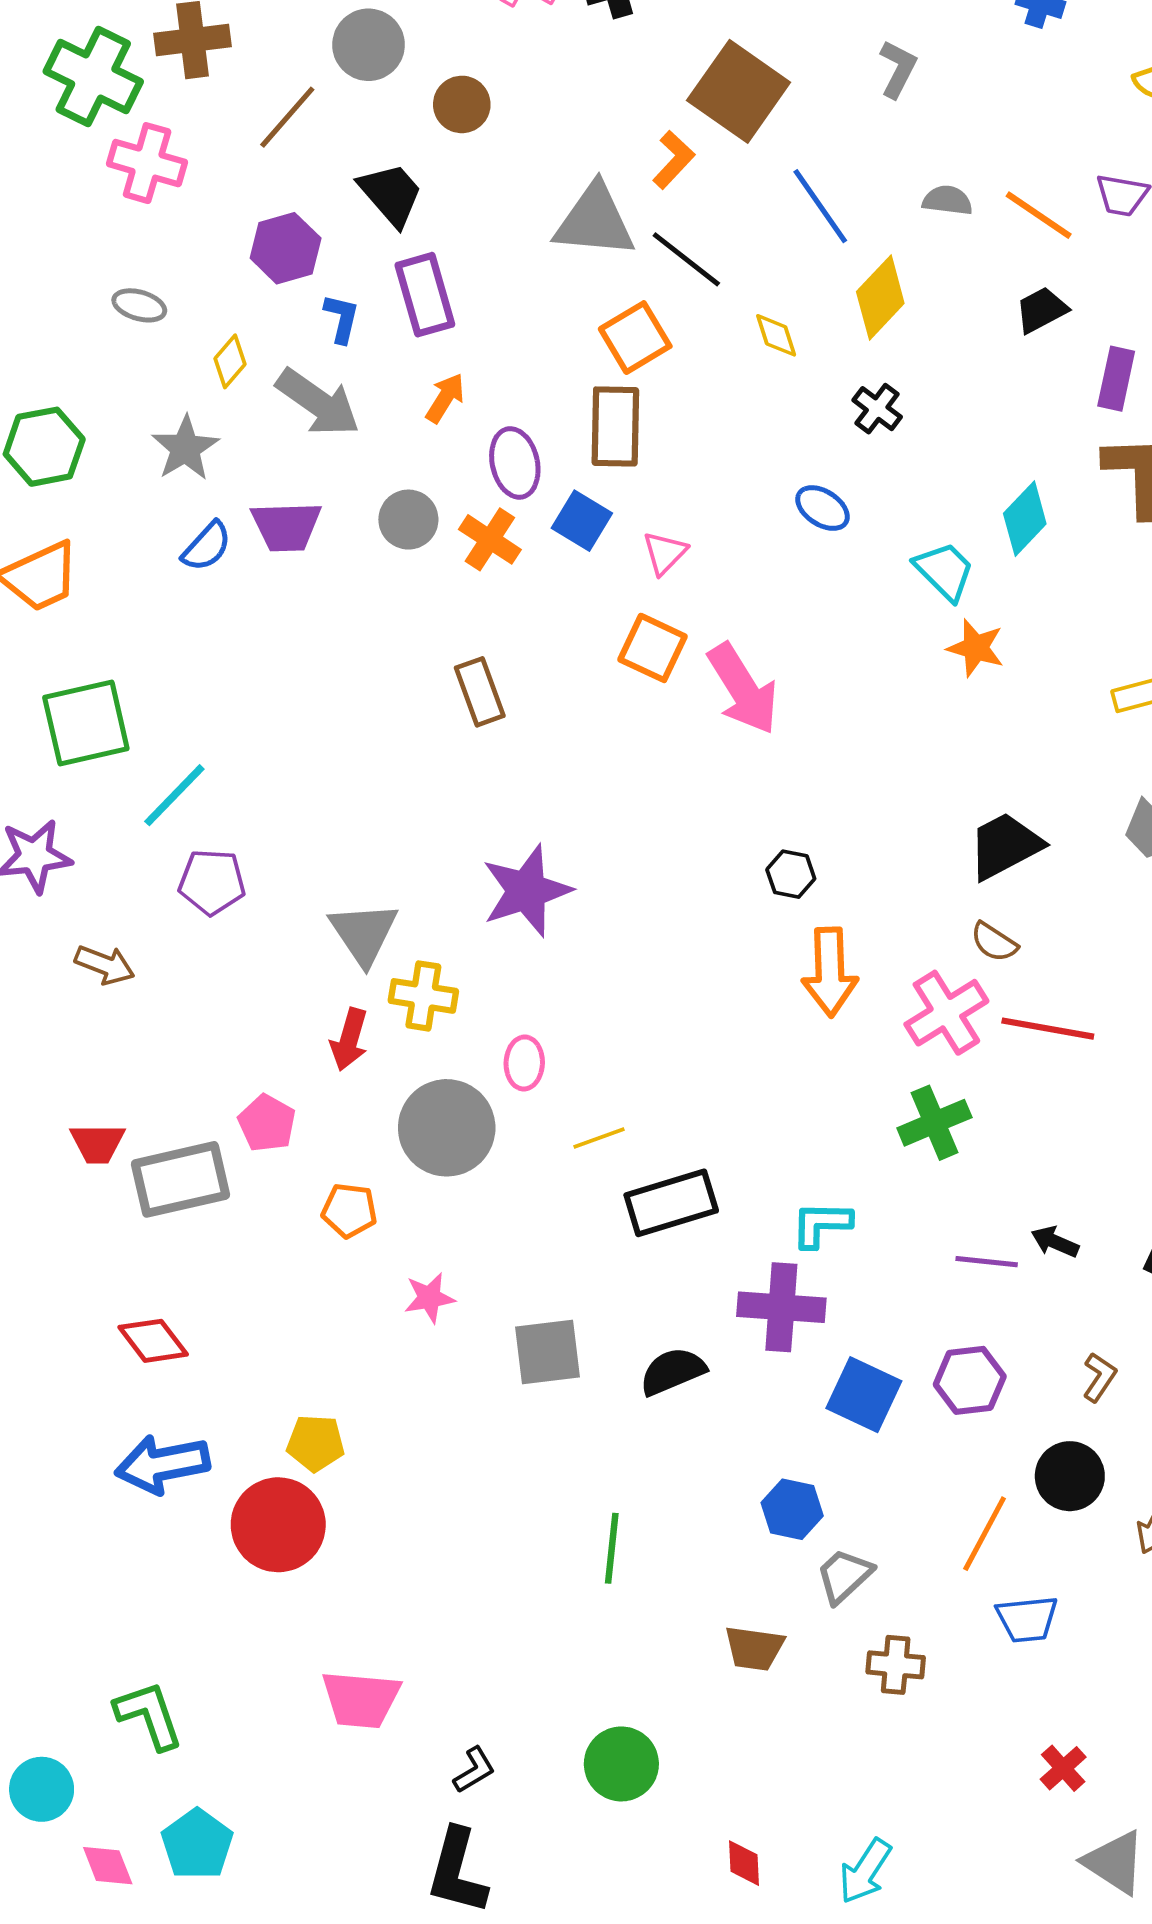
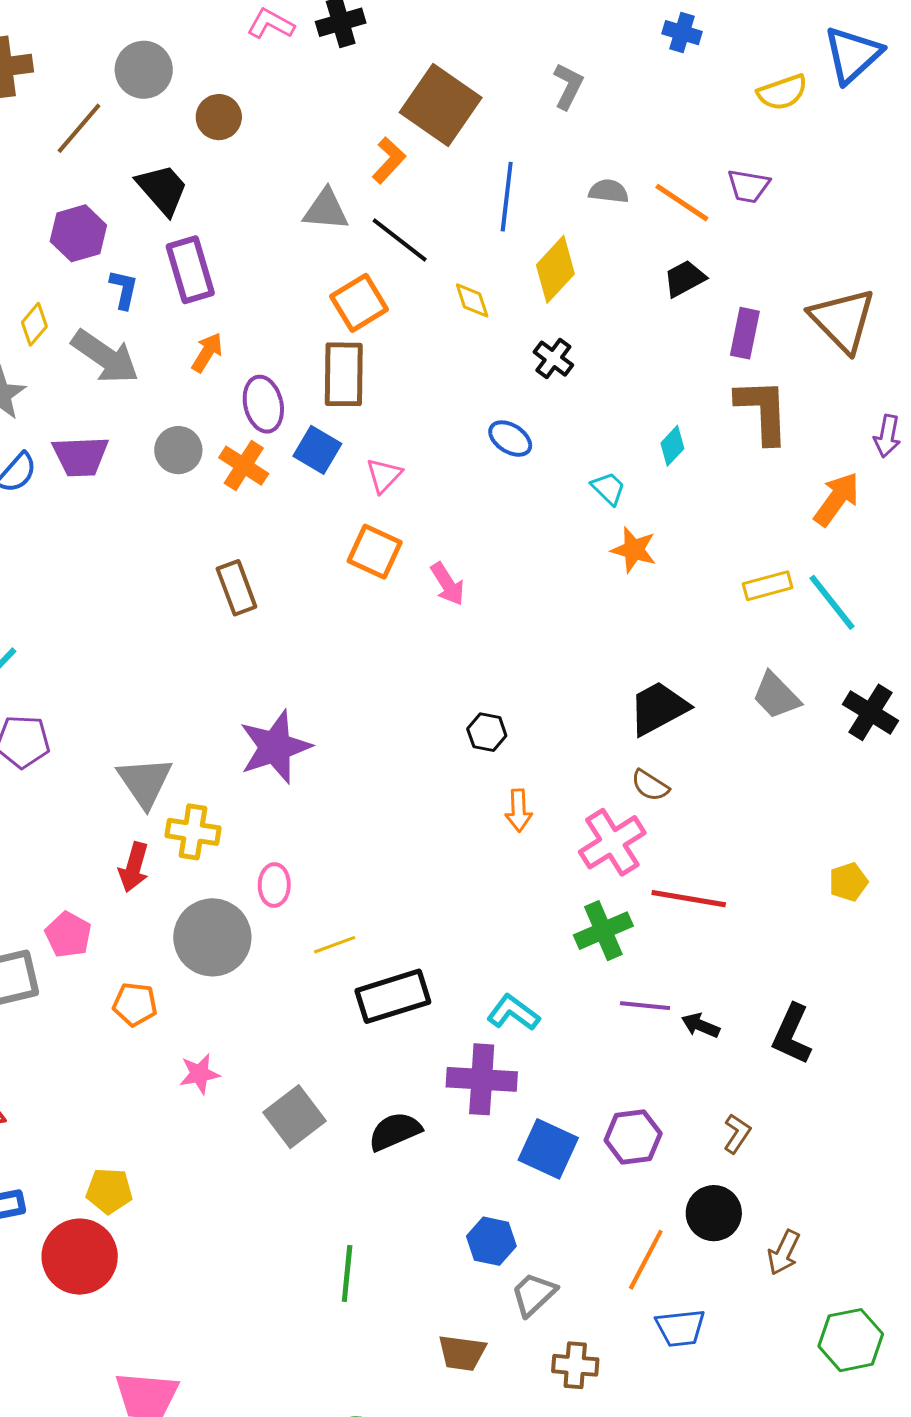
blue line: (820, 206) -> (507, 197), turned 42
gray triangle: (595, 221) -> (326, 210), size x0.7
cyan diamond: (1025, 519) -> (672, 446), size x0.7
cyan trapezoid: (945, 571) -> (608, 488), size x0.7
pink arrow: (743, 689) -> (447, 584), size x0.6
orange arrow: (830, 972) -> (519, 810), size x0.6
red line: (1048, 1029) -> (689, 899), moved
cyan L-shape: (821, 1224) -> (513, 1013), turned 36
purple line: (987, 1262) -> (645, 1006), moved
gray square: (548, 1352) -> (294, 1117), turned -30

